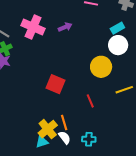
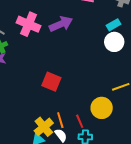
purple arrow: (65, 27) -> (61, 24), size x1.6
yellow circle: (101, 67) -> (102, 108), moved
red line: (90, 101) -> (80, 121), moved

